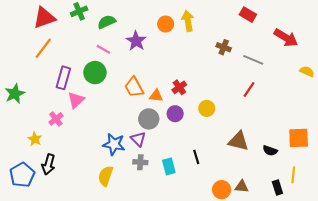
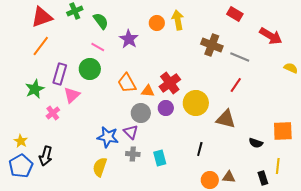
green semicircle: (107, 22) -> (101, 21), turned 78
brown cross: (224, 47) -> (212, 45), size x1.5
red cross: (179, 87) -> (170, 83), size x1.5
green star: (15, 94) -> (35, 89), moved
yellow circle: (207, 108) -> (196, 103), size x1.6
yellow star: (35, 139) -> (21, 141), moved
brown triangle: (238, 141) -> (226, 119), moved
black line: (196, 157) -> (200, 149), moved, turned 32

